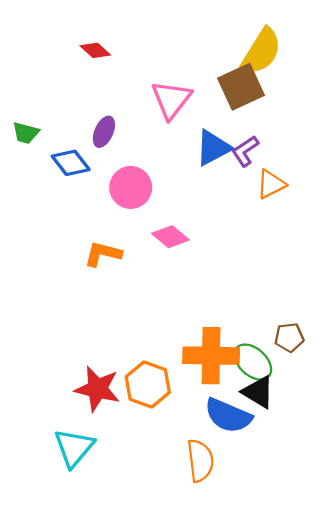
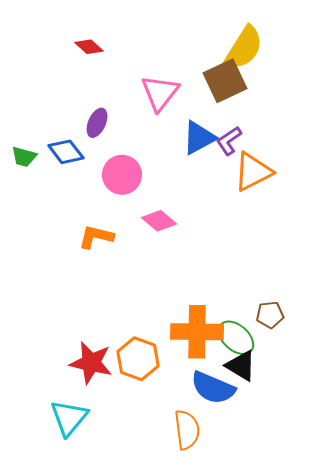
green trapezoid: (26, 133) -> (24, 157), moved
orange triangle: (271, 184) -> (253, 172), size x1.4

